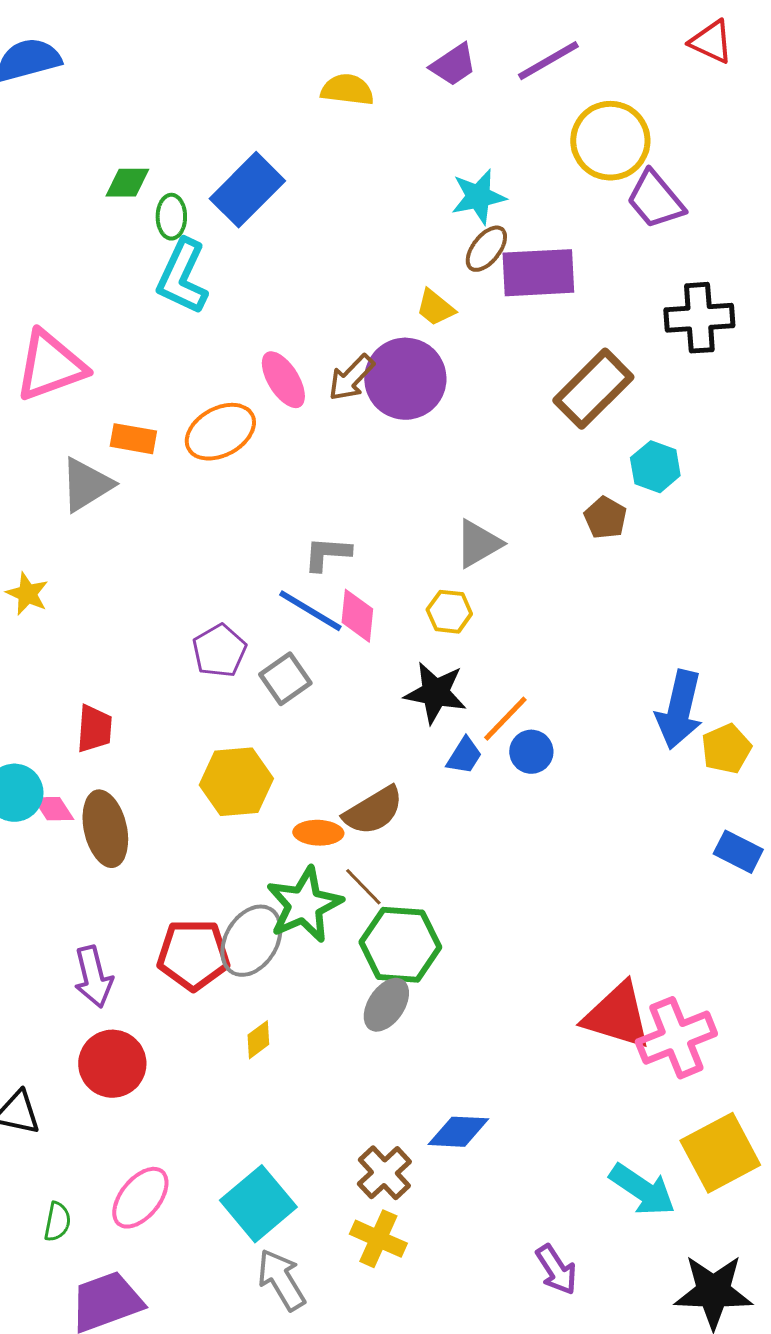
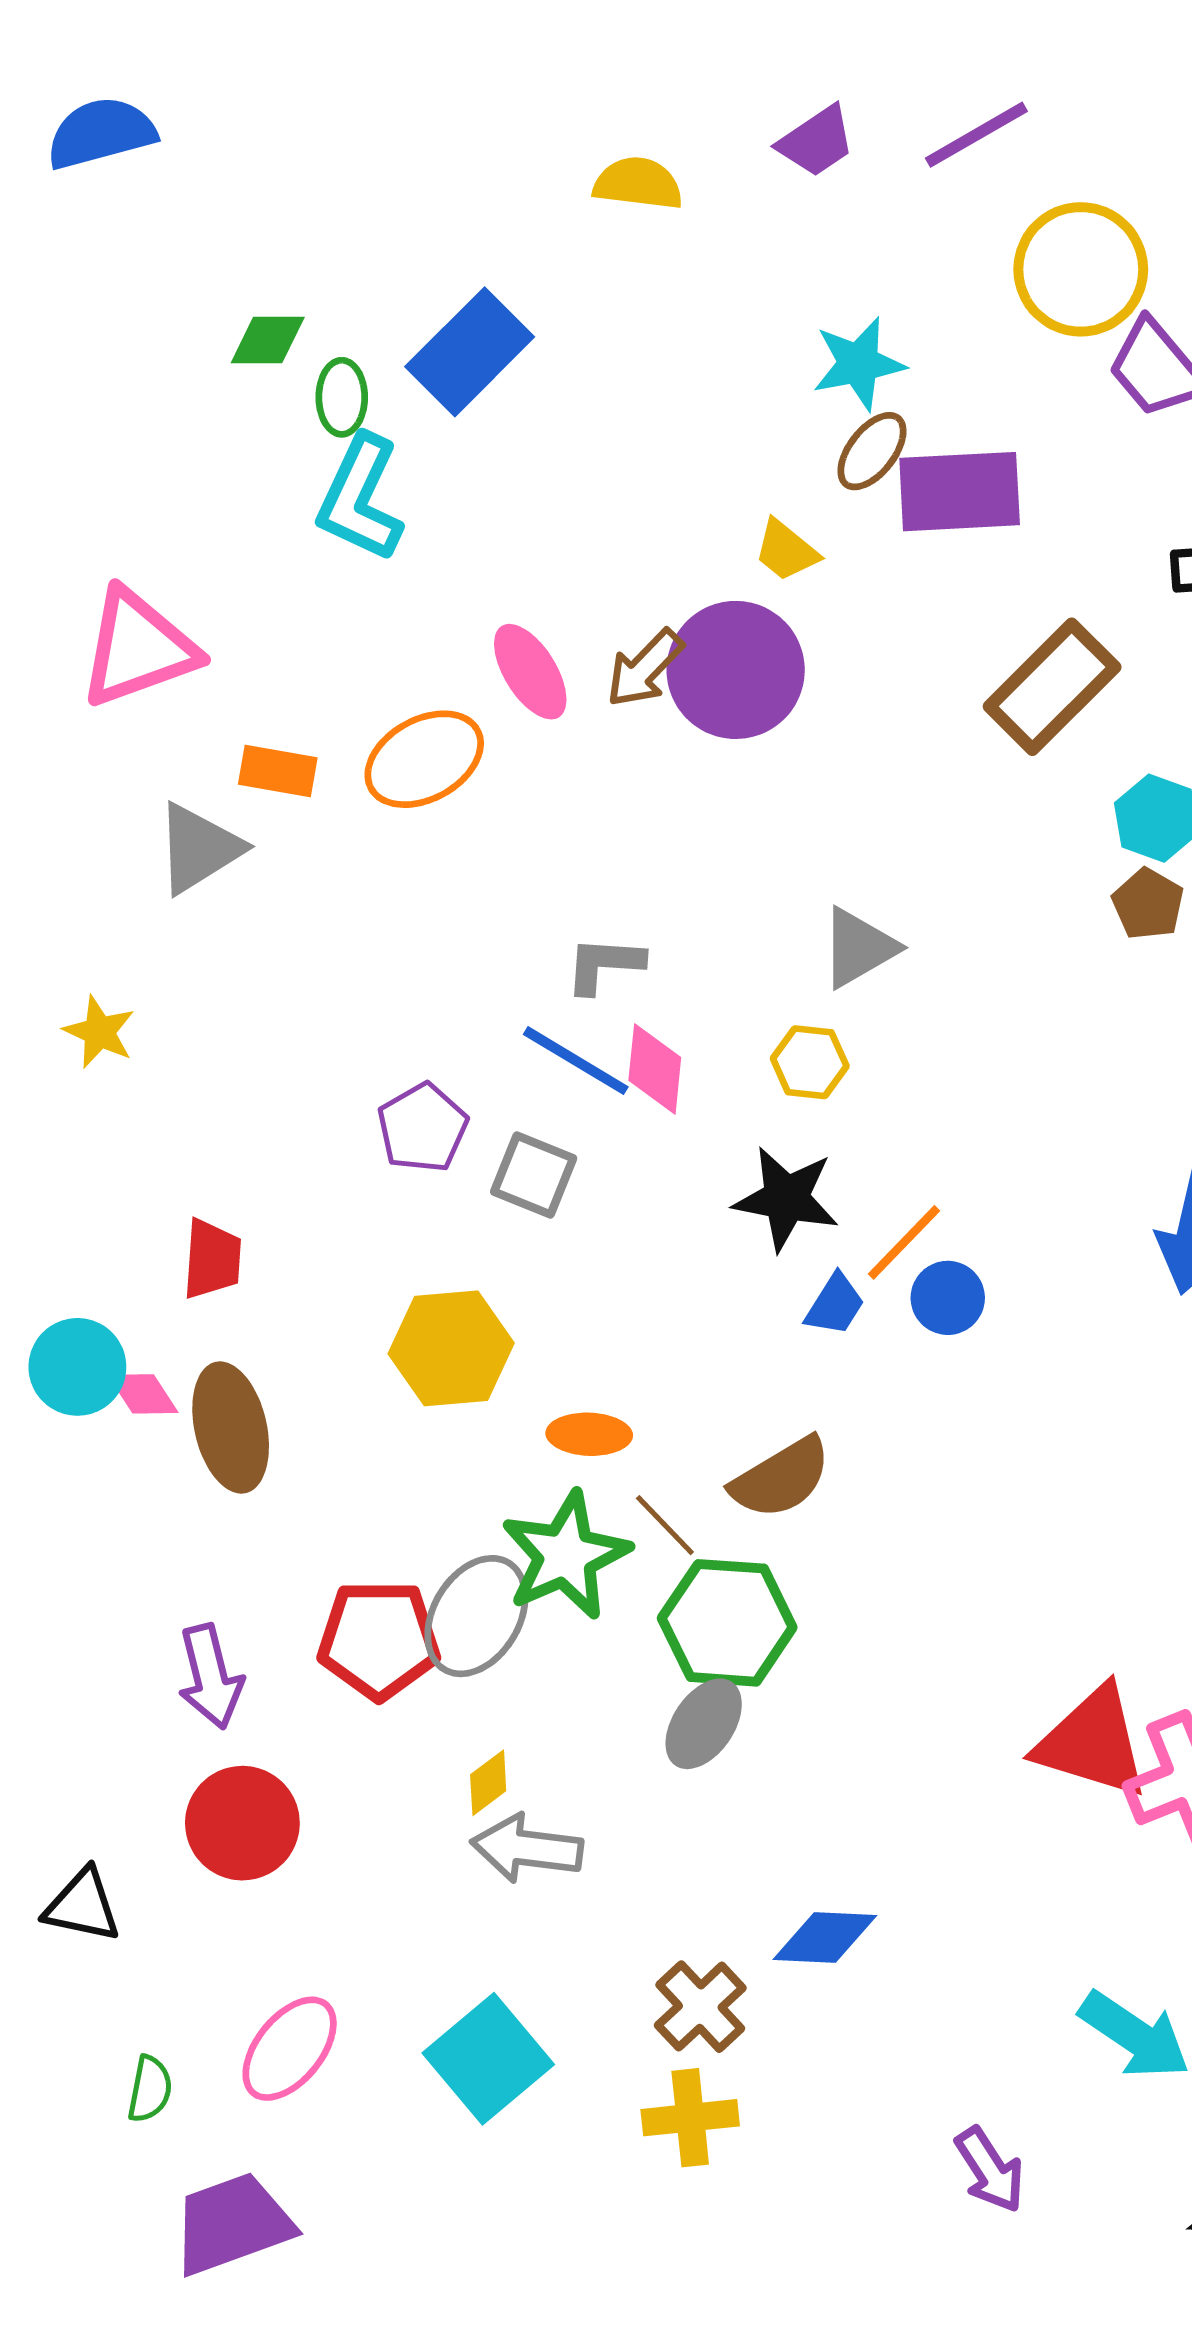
brown pentagon: (605, 518) -> (1148, 904), moved
gray square: (285, 679) -> (534, 1175), turned -33
brown semicircle: (373, 811) -> (781, 1478), moved
yellow cross: (378, 1239) -> (690, 2118), turned -30
gray arrow: (281, 1280) -> (527, 1848), moved, turned -52

